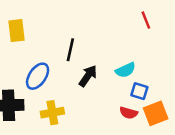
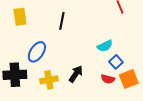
black line: (70, 50) -> (62, 21), moved
black arrow: (88, 76) -> (76, 74), moved
blue square: (139, 91) -> (116, 62), turned 32

